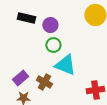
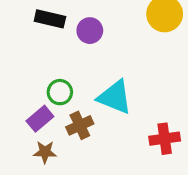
green circle: (53, 45) -> (60, 92), moved
brown cross: (44, 82) -> (80, 125), turned 35

